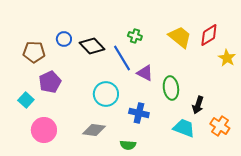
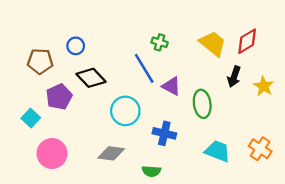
black diamond: (92, 46) -> (91, 78), moved
yellow star: (227, 58) -> (264, 86), moved
black arrow: (198, 105) -> (234, 77), moved

